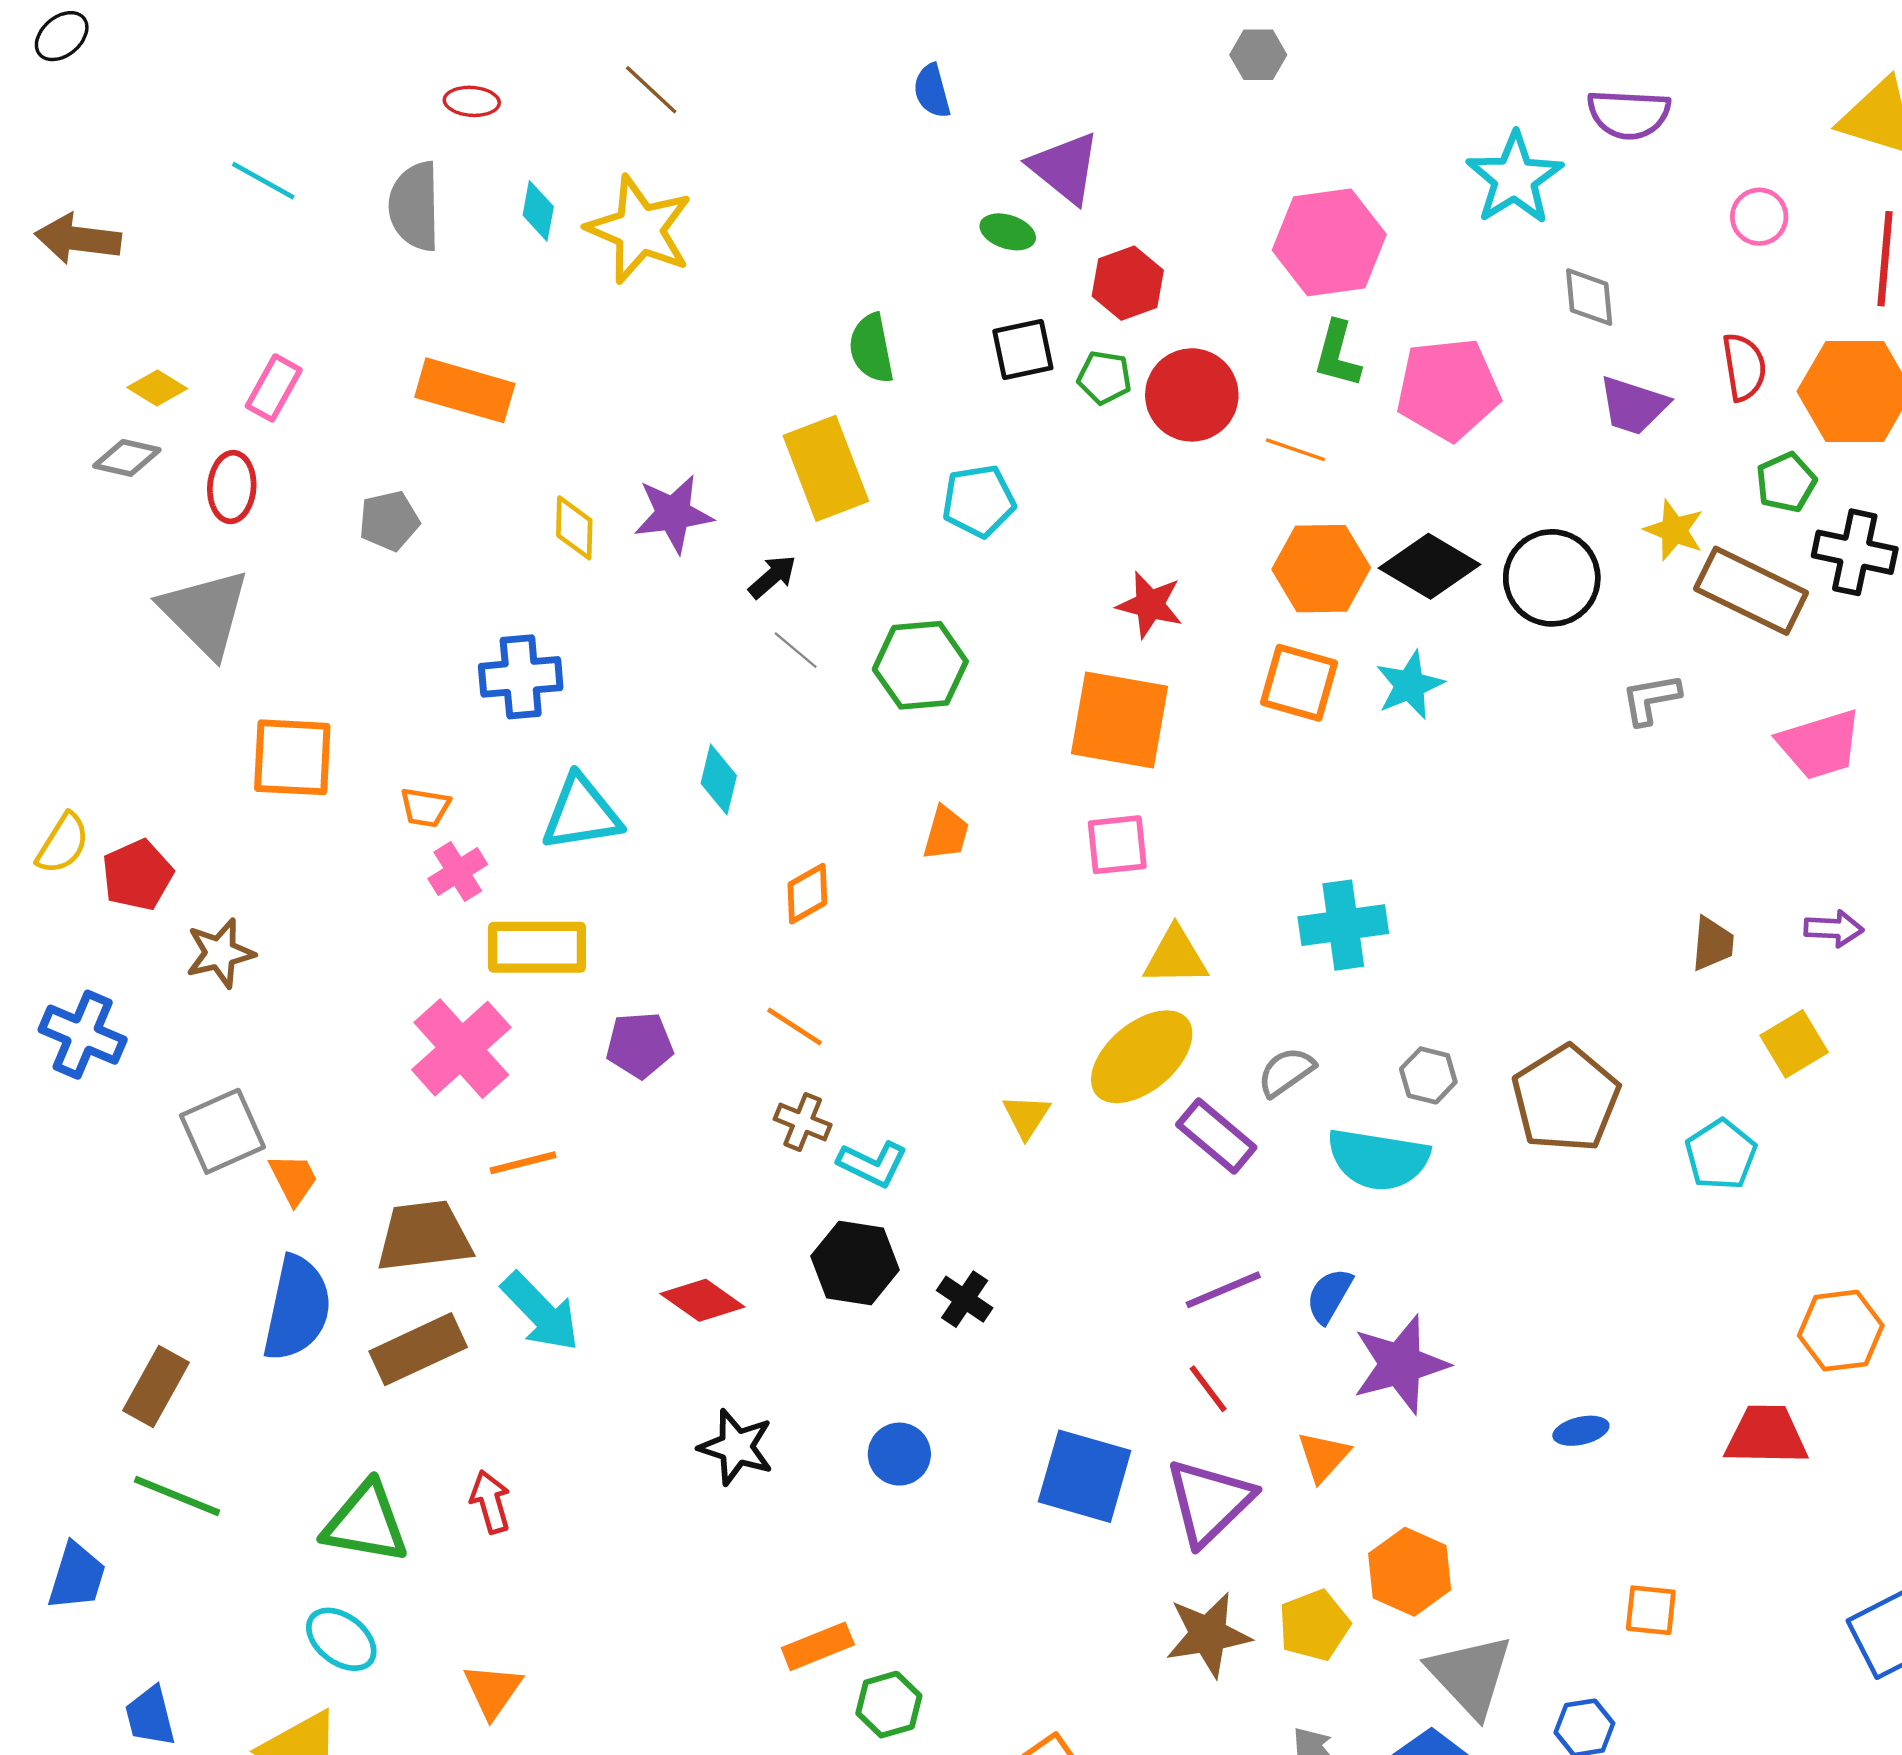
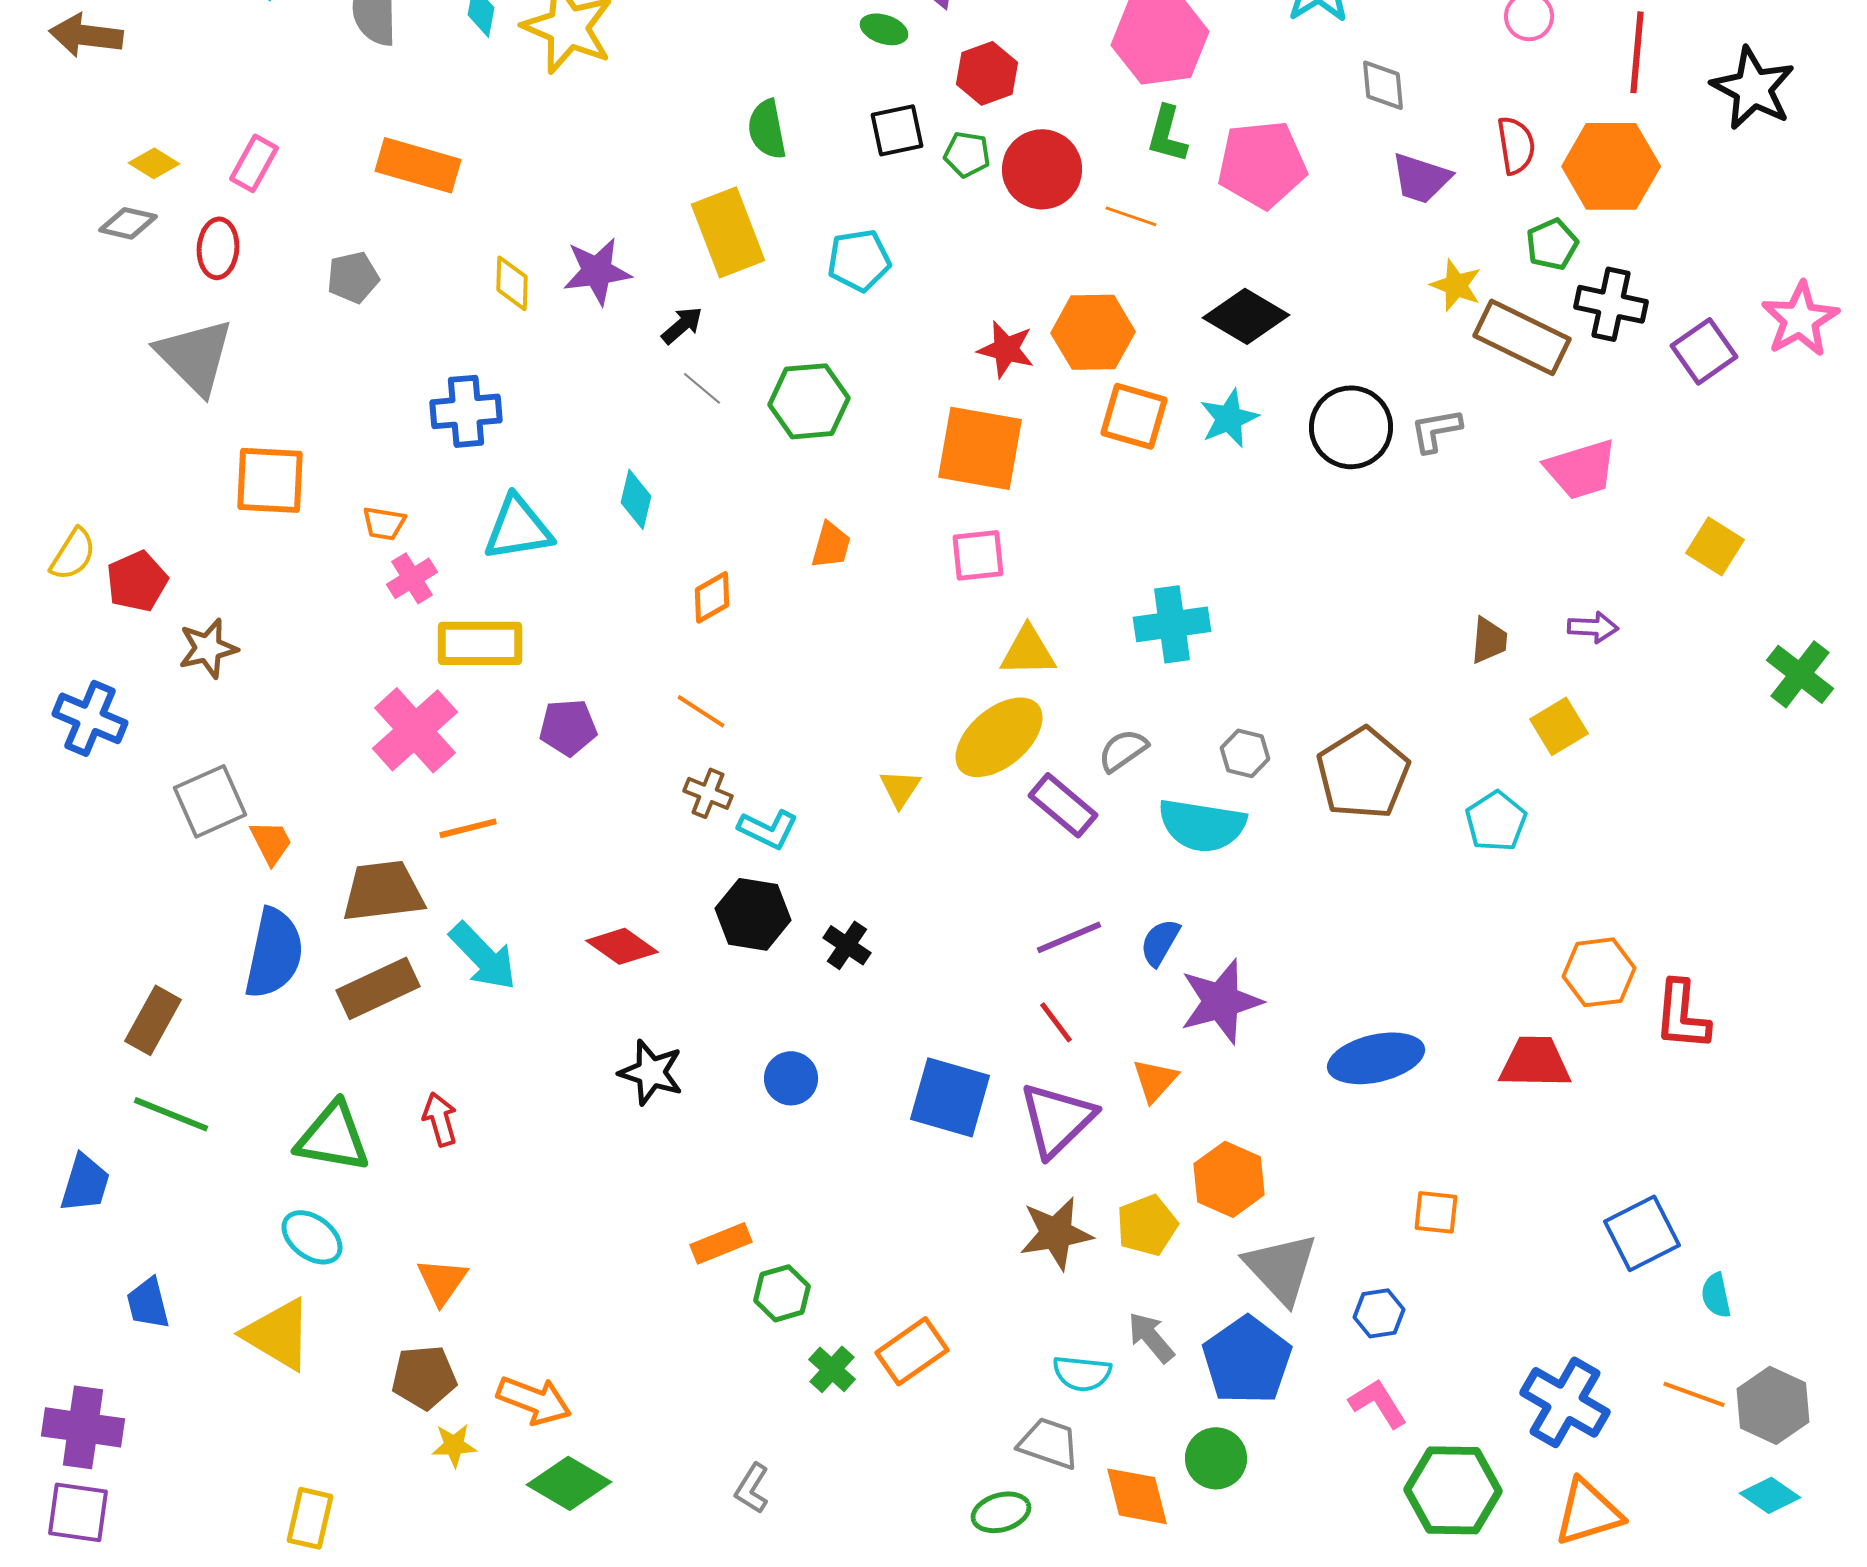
orange hexagon: (1321, 569) -> (1093, 332), moved
black circle: (1552, 578) -> (1351, 427), moved
blue ellipse: (1581, 1431) -> (1376, 1058), size x2.0

